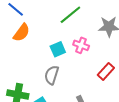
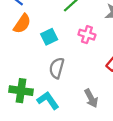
cyan square: (58, 49) -> (49, 37), moved

